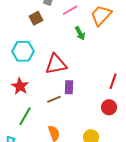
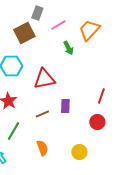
brown square: (36, 18) -> (24, 33), size x1.5
purple rectangle: (69, 87) -> (65, 106), moved

